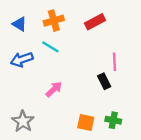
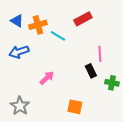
orange cross: (54, 21) -> (38, 25), moved
cyan line: (50, 47) -> (58, 36), moved
green cross: (113, 120) -> (112, 83), moved

